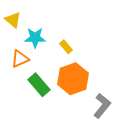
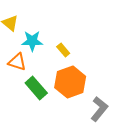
orange triangle: (20, 59) -> (17, 62), turned 42

